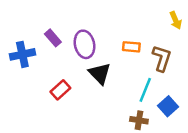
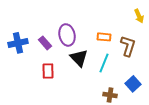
purple rectangle: (53, 38) -> (45, 43), moved
red rectangle: (60, 90) -> (48, 71), turned -49
cyan line: (145, 90) -> (104, 63), moved

